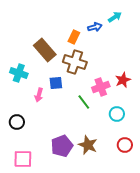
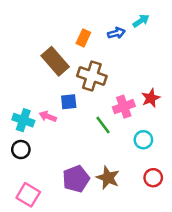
orange rectangle: (74, 37) -> (83, 38), moved
cyan cross: (19, 73) -> (23, 120), moved
pink arrow: (39, 95) -> (48, 116), turned 96
pink square: (23, 159) -> (28, 195), turned 30

